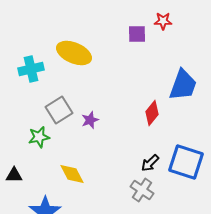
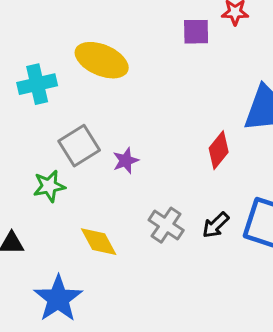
gray cross: (142, 190) -> (166, 225), moved

